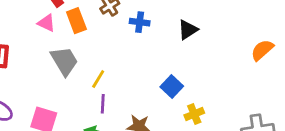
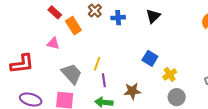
pink triangle: (46, 23) -> (53, 43), moved
gray trapezoid: (64, 61) -> (72, 74), moved

